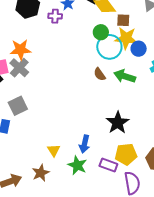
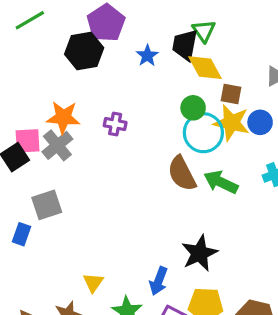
purple cross: (55, 16) -> (115, 124), moved
blue circle: (139, 49) -> (260, 122), moved
brown semicircle: (100, 74) -> (182, 174), size x1.6
blue arrow: (84, 144) -> (159, 281), moved

